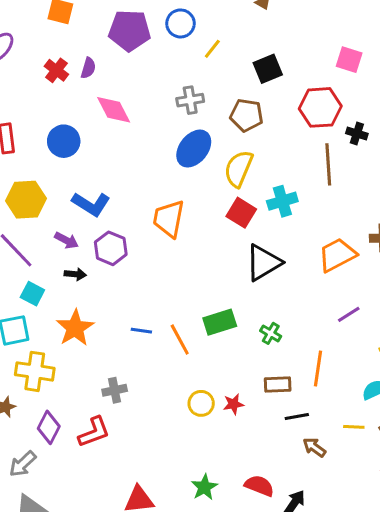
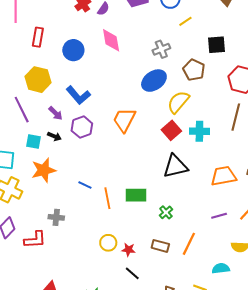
gray cross: (190, 100) -> (161, 49), turned -30
cyan square: (32, 294) -> (33, 142), moved, turned -35
black line: (297, 417) -> (132, 273), moved, turned 35

